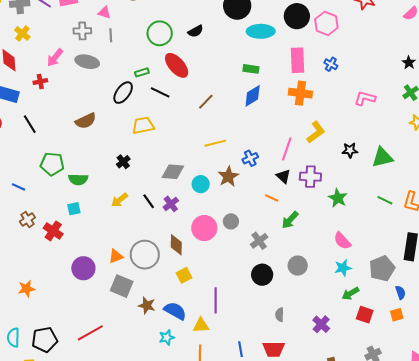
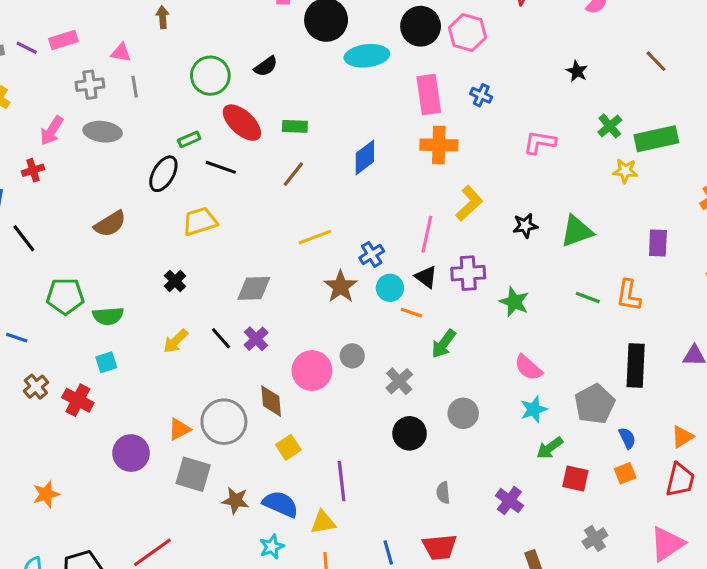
black star: (409, 63) -> (577, 71), moved
green rectangle: (251, 69) -> (295, 126), moved
cyan circle: (201, 184) -> (390, 288), moved

